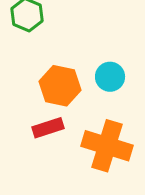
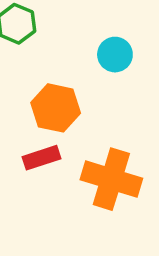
cyan circle: (110, 77) -> (115, 55), moved

